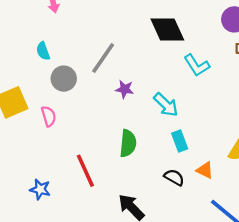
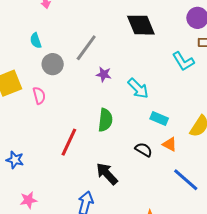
cyan L-shape: (197, 65) -> (183, 61), moved
cyan rectangle: (180, 141) -> (159, 118), moved, turned -48
red line: (85, 171) -> (69, 142), turned 48
blue star: (40, 189) -> (15, 160), moved

